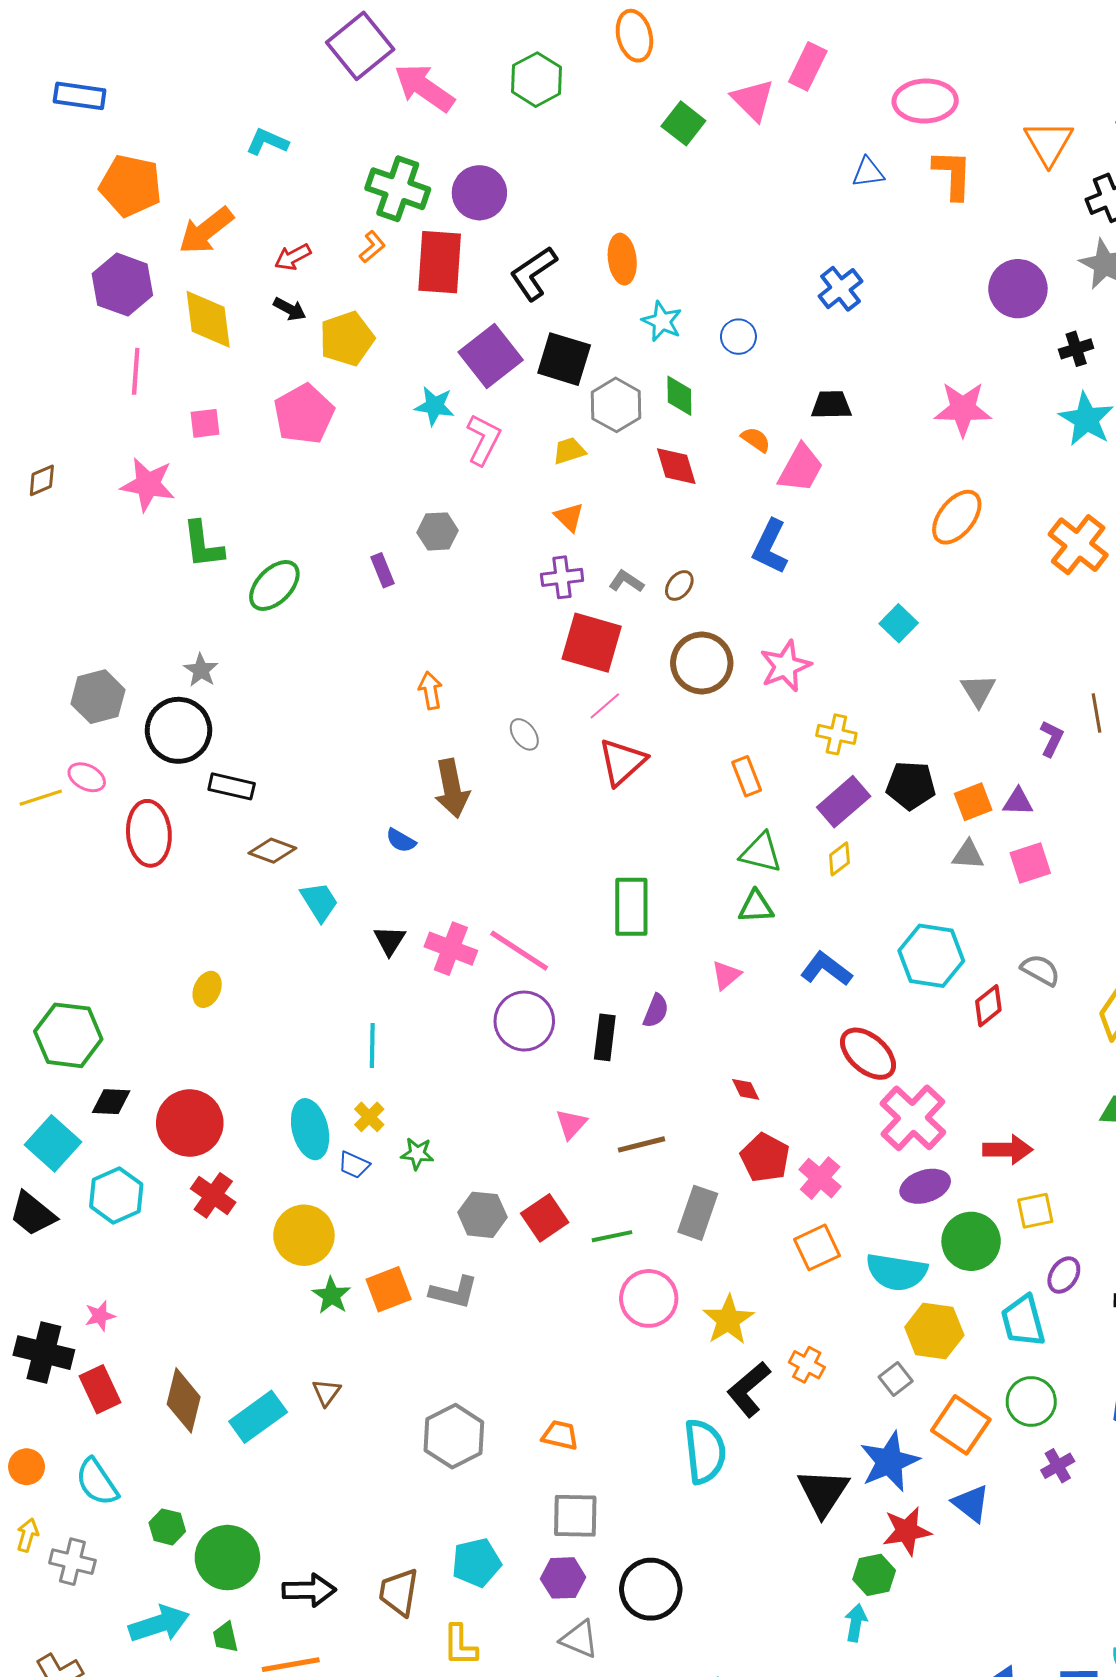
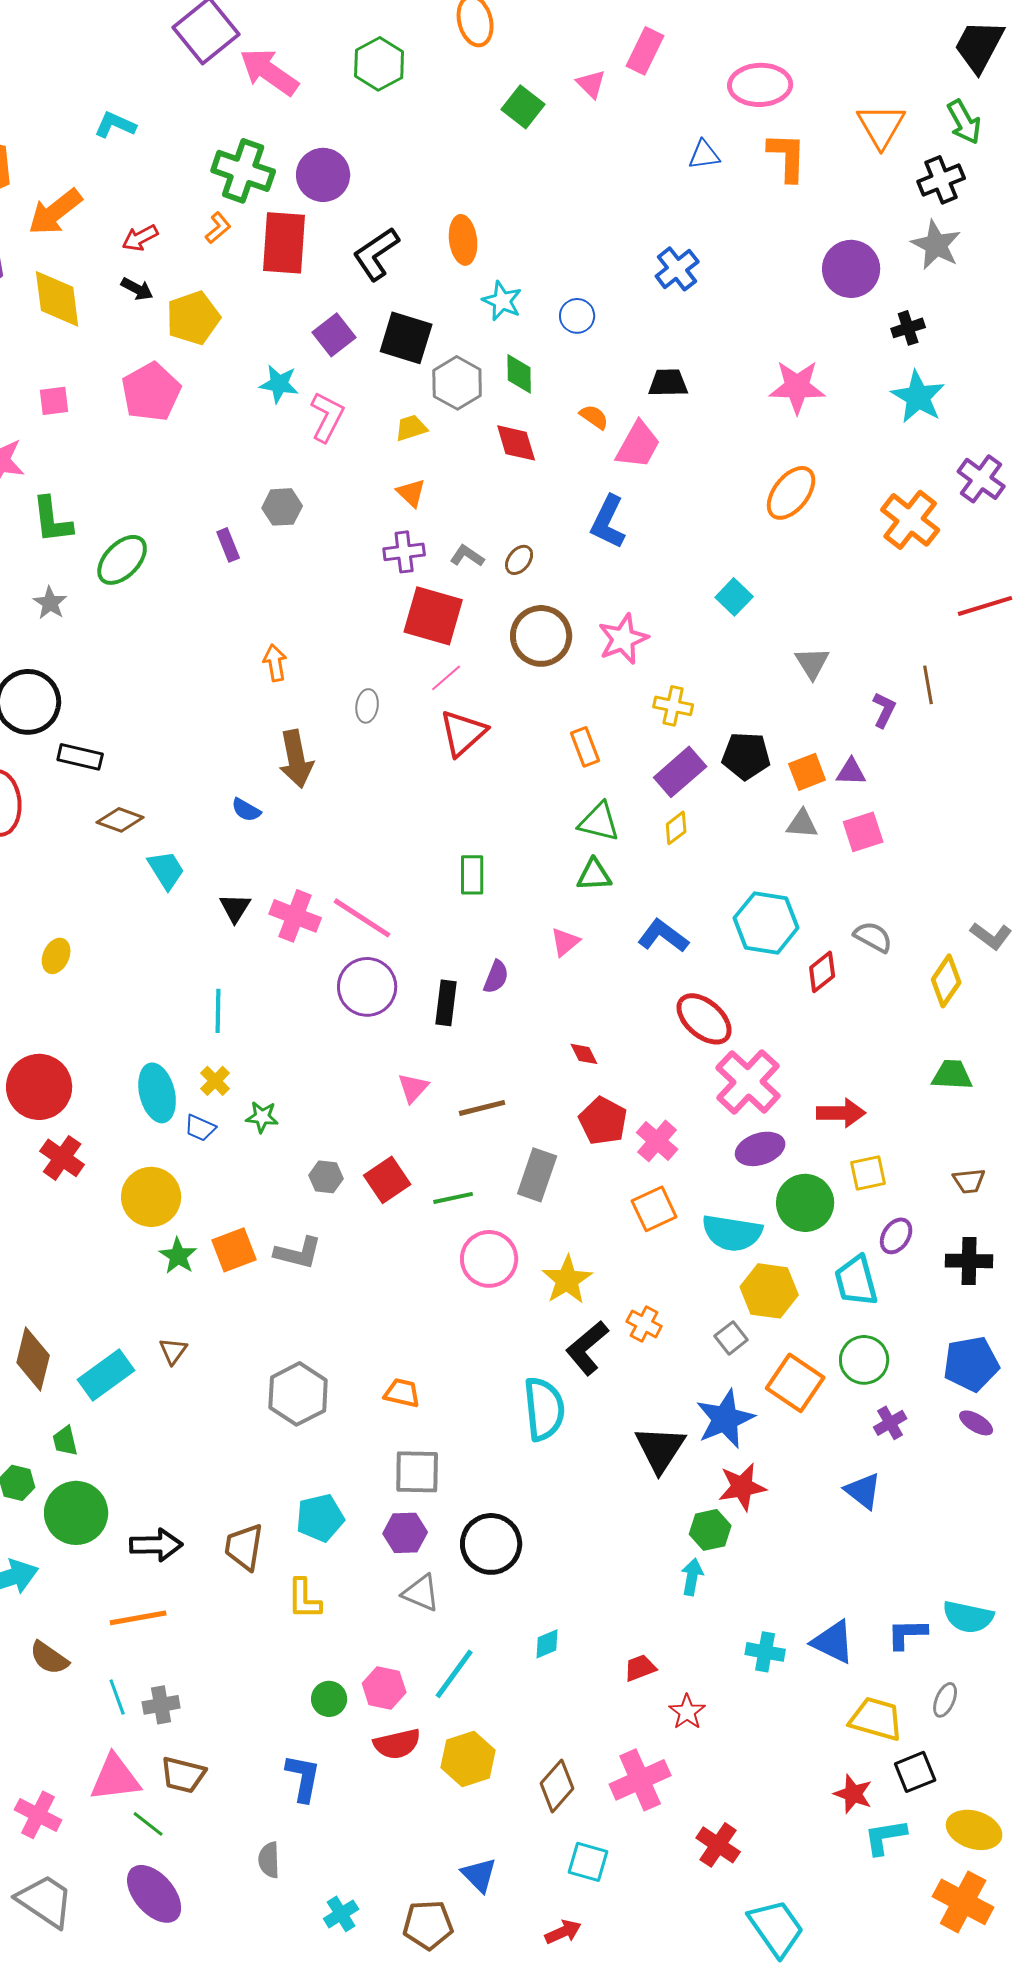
pink triangle: (753, 100) -> (591, 84), size x0.7
purple square: (491, 356) -> (334, 335), size x0.7
gray star: (201, 670) -> (50, 603), moved
gray ellipse: (524, 734) -> (367, 706), turned 44
green rectangle: (631, 907) -> (472, 875), size x0.7
gray hexagon: (482, 1215) -> (326, 1177), size x0.7
blue triangle: (971, 1503) -> (863, 1491), moved
green trapezoid: (225, 1637) -> (65, 1441), moved

